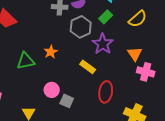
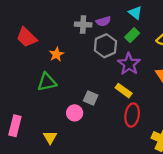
orange star: (51, 52) -> (56, 54), moved
yellow rectangle: (88, 67) -> (124, 91), moved
gray square: (67, 101) -> (91, 98), moved

